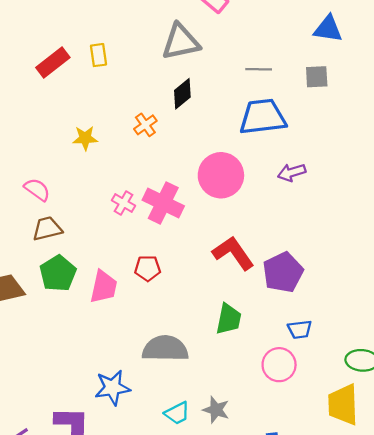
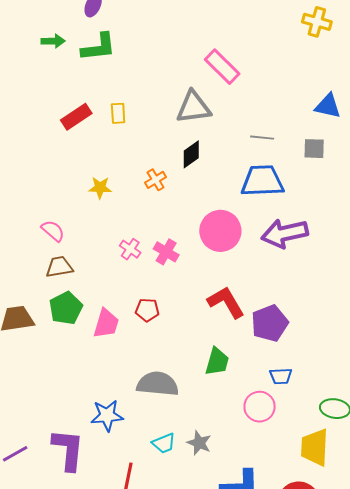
purple arrow: (292, 172) -> (285, 233), size x1.8
pink cross: (163, 203) -> (166, 252), size x0.7

